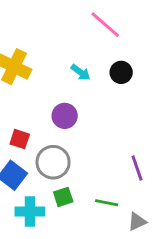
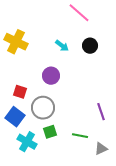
cyan cross: (30, 211) -> (27, 142), turned 30

